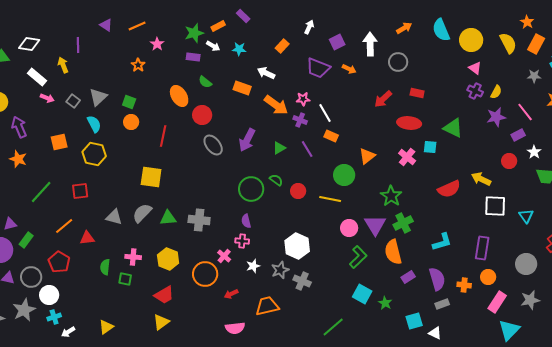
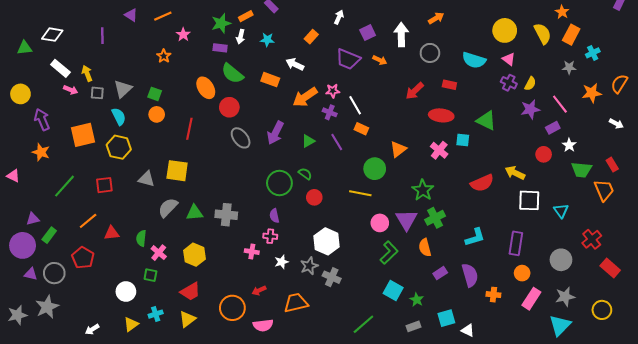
cyan semicircle: (441, 30) -> (474, 60), moved, turned -50
white arrow: (213, 46) -> (241, 37), turned 72
yellow arrow: (63, 65) -> (87, 73), moved
green semicircle: (205, 82) -> (232, 73), size x1.6
gray square: (73, 101) -> (97, 93), turned -32
orange arrow: (276, 105) -> (305, 97), turned 110
orange square: (59, 142) -> (83, 135), size x1.4
red circle: (298, 191) -> (314, 197), moved
gray triangle: (114, 217) -> (146, 179), moved
orange semicircle: (393, 252) -> (425, 247), size x0.7
pink cross: (224, 256) -> (252, 252), turned -32
pink cross: (133, 257) -> (159, 253), turned 35
green semicircle: (105, 267) -> (141, 238), moved
orange circle: (205, 274) -> (232, 308), moved
orange cross: (464, 285) -> (493, 295), moved
white circle: (49, 295) -> (126, 292), moved
gray rectangle: (442, 304) -> (414, 326), moved
cyan cross: (54, 317) -> (156, 314), moved
cyan triangle: (509, 330) -> (560, 325), moved

